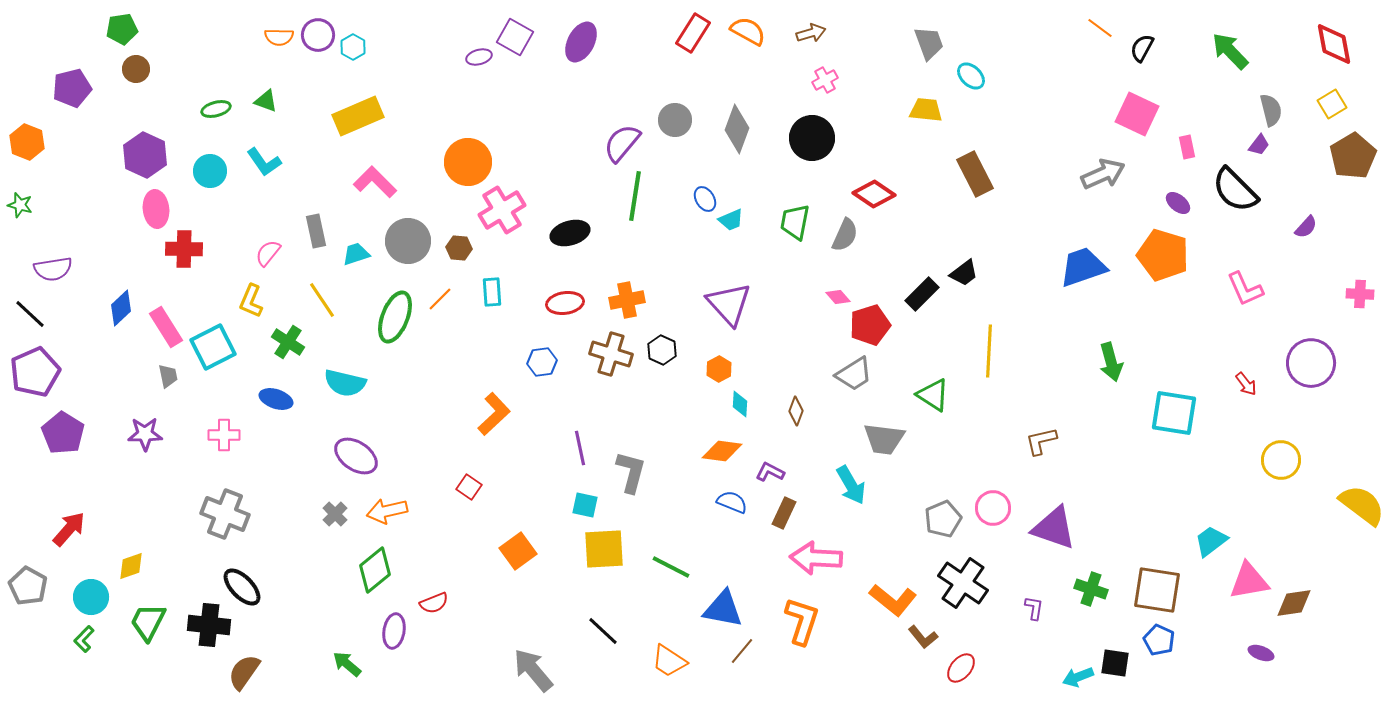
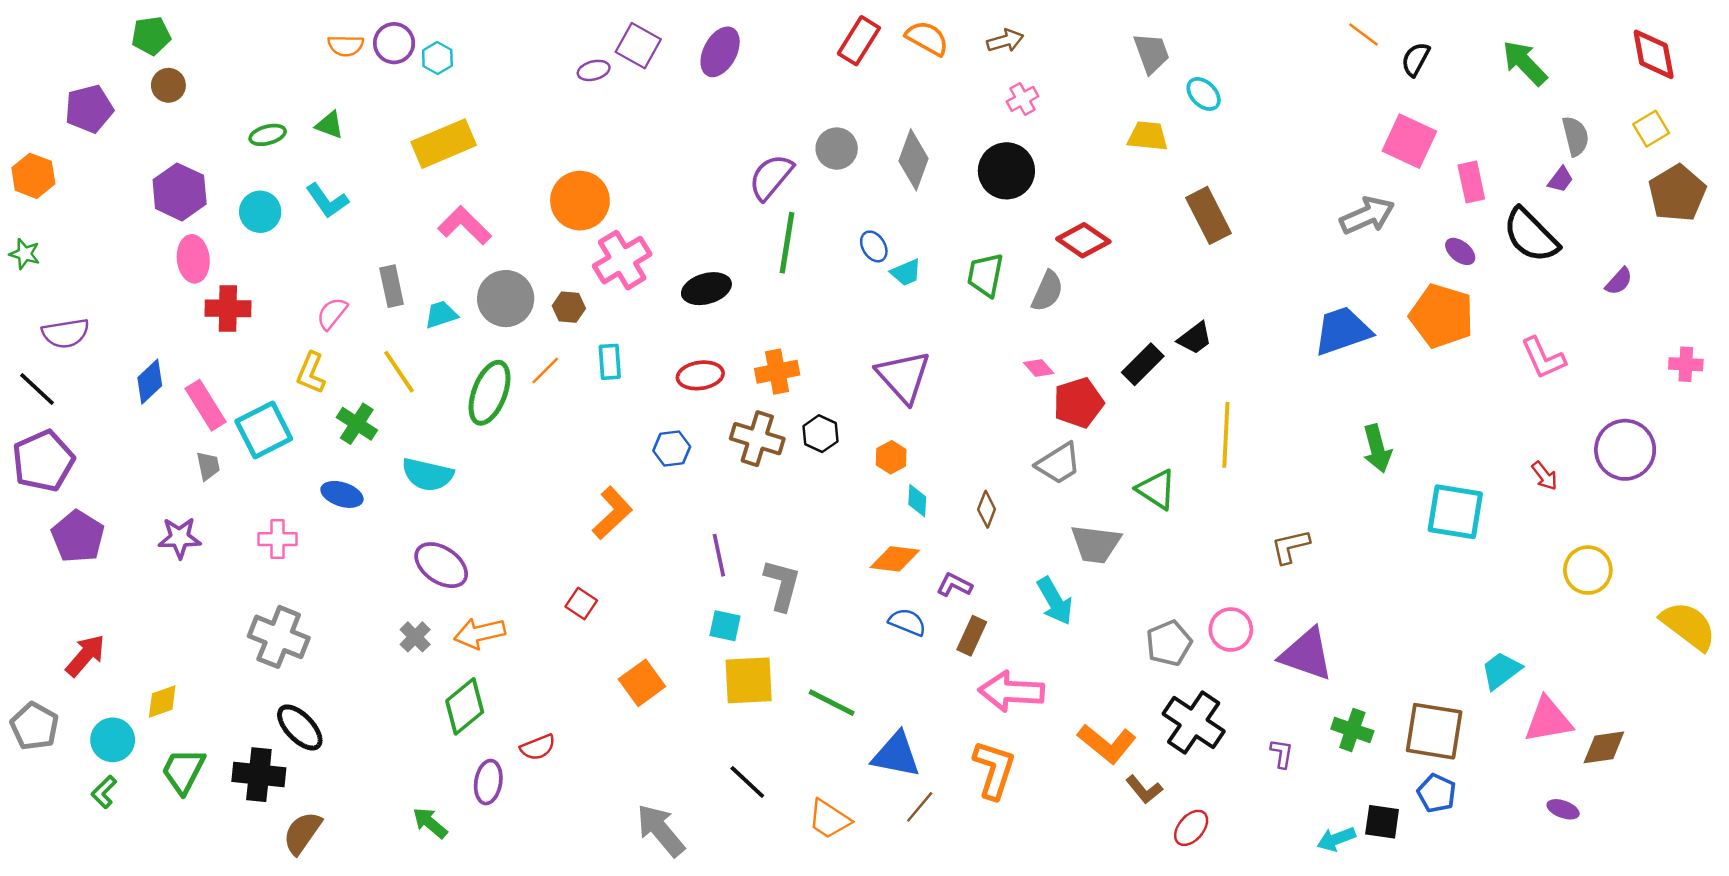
pink rectangle: (1187, 147) -> (1471, 182), size x1.4

